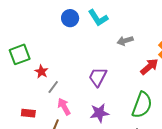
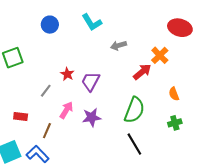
blue circle: (70, 18) -> (50, 25), moved
red star: (41, 72) -> (67, 74), moved
pink arrow: (64, 107) -> (66, 110), moved, turned 60

